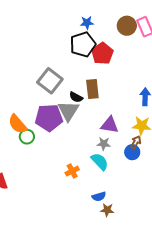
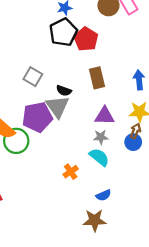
gray square: (50, 81) -> (33, 77), size x0.7
brown rectangle: (92, 89) -> (97, 78), moved
green circle: (27, 137) -> (16, 141), size x1.5
brown star: (107, 210) -> (95, 220), moved, size x1.5

